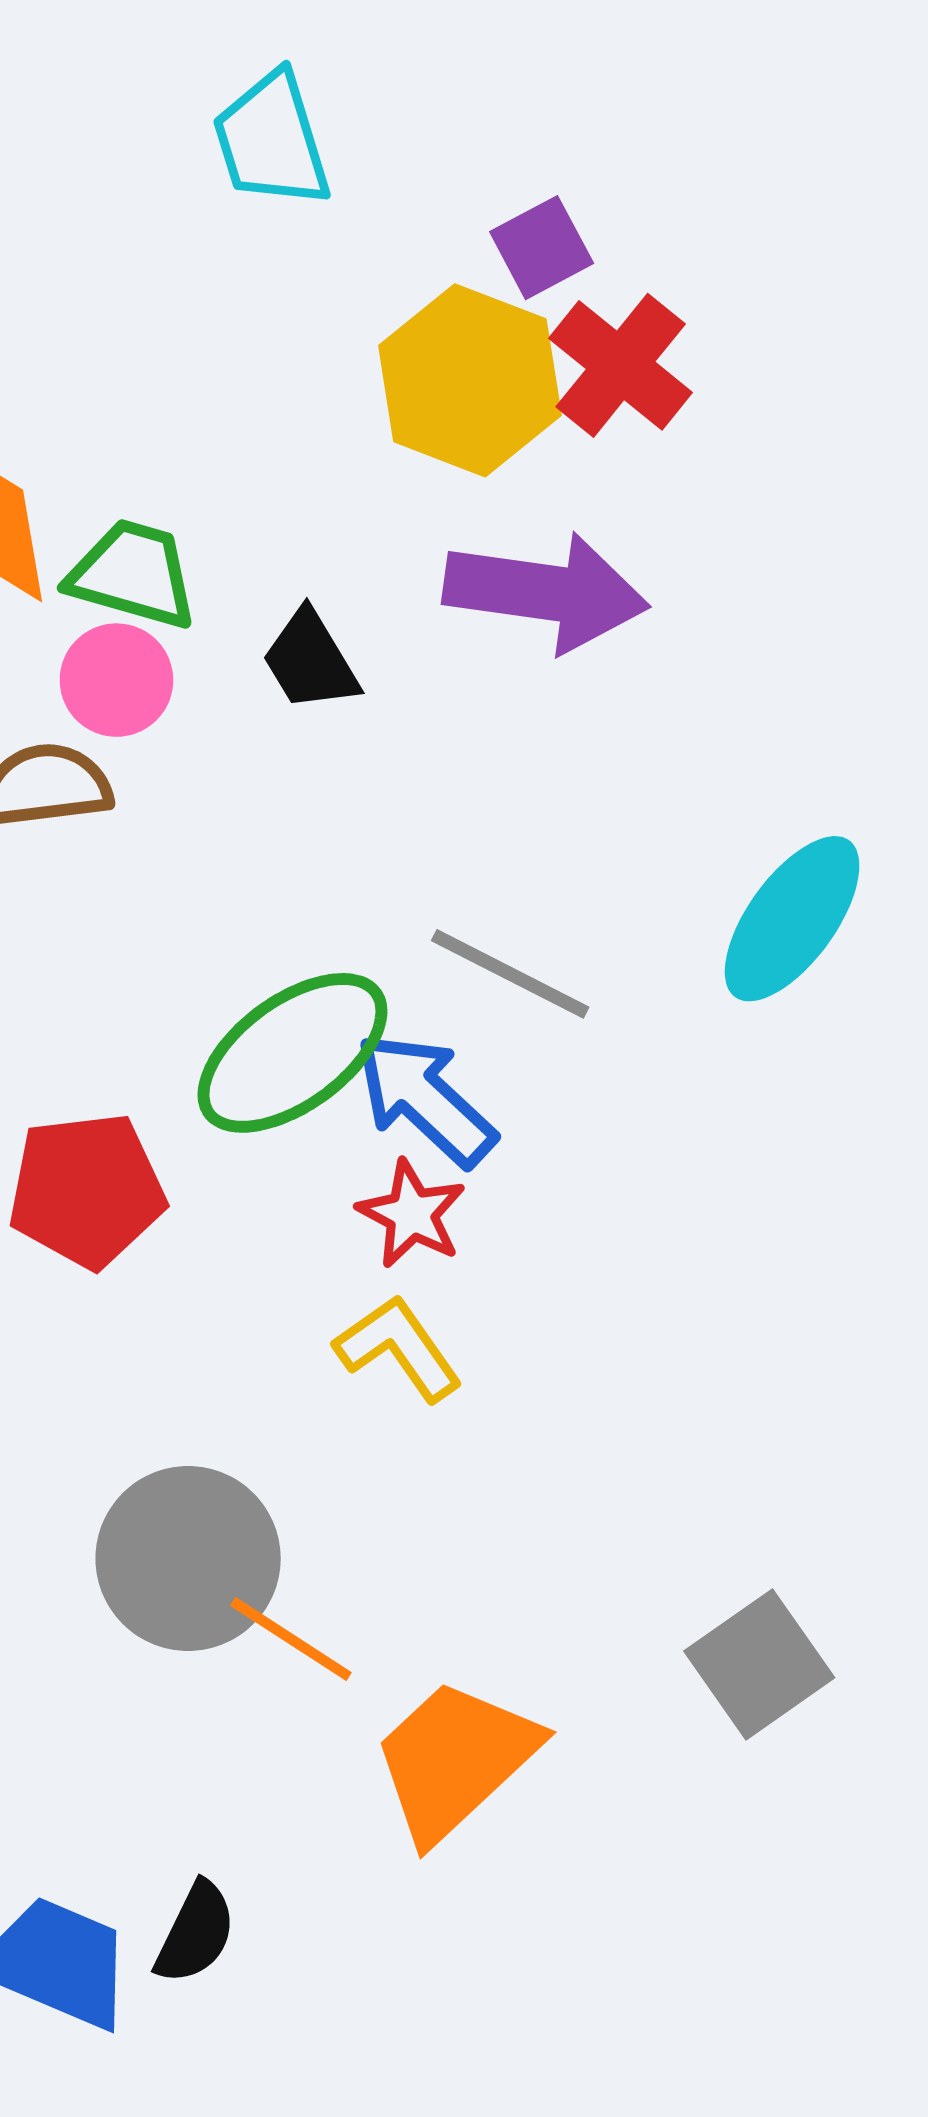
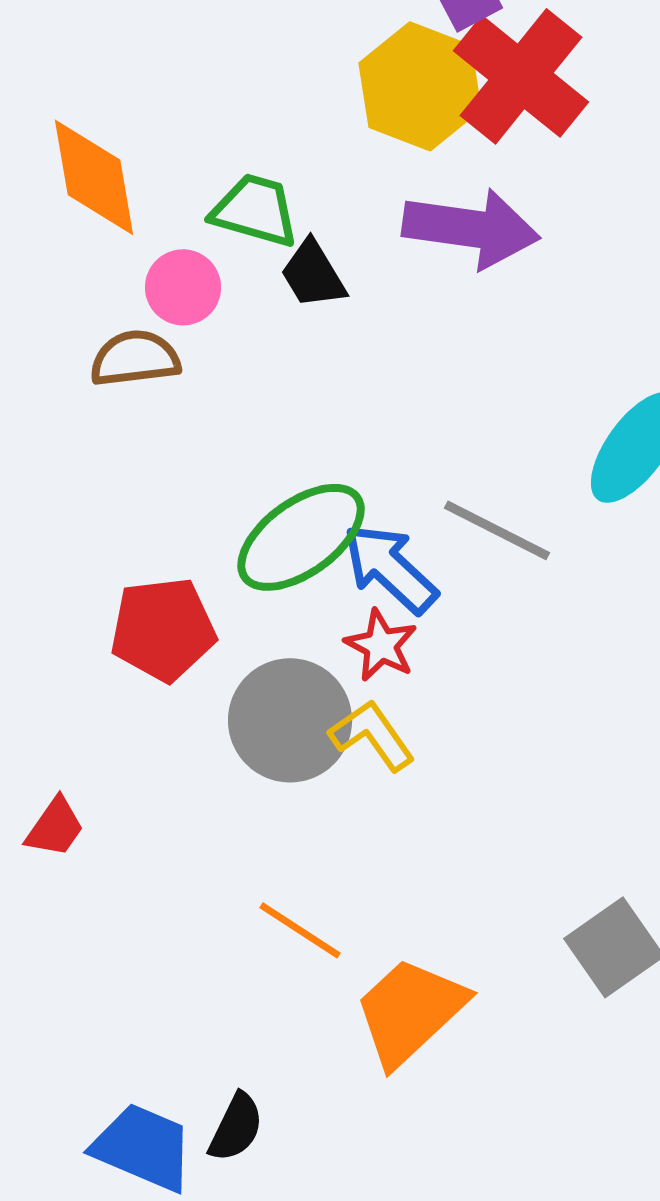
red cross: (621, 365) -> (521, 76), size x1.4
green trapezoid: (133, 574) -> (255, 210), moved
gray line: (510, 974) -> (497, 530), moved
gray circle: (188, 1559) -> (290, 720), moved

